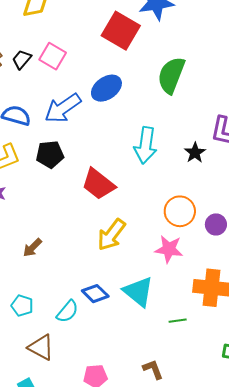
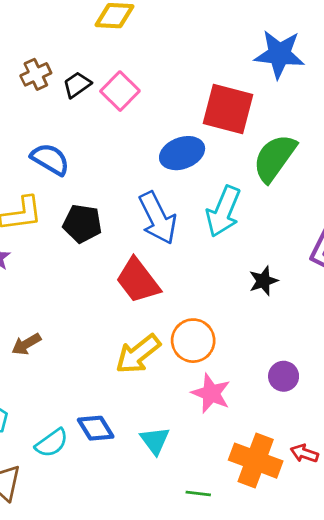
red square: (121, 31) -> (228, 109), moved, turned -30
blue arrow: (63, 108) -> (158, 218), moved, turned -96
cyan arrow: (146, 145) -> (223, 211), moved
black star: (195, 153) -> (263, 281), moved
orange circle: (180, 211) -> (193, 341), moved
cyan triangle: (138, 292) -> (155, 441), size x0.7

